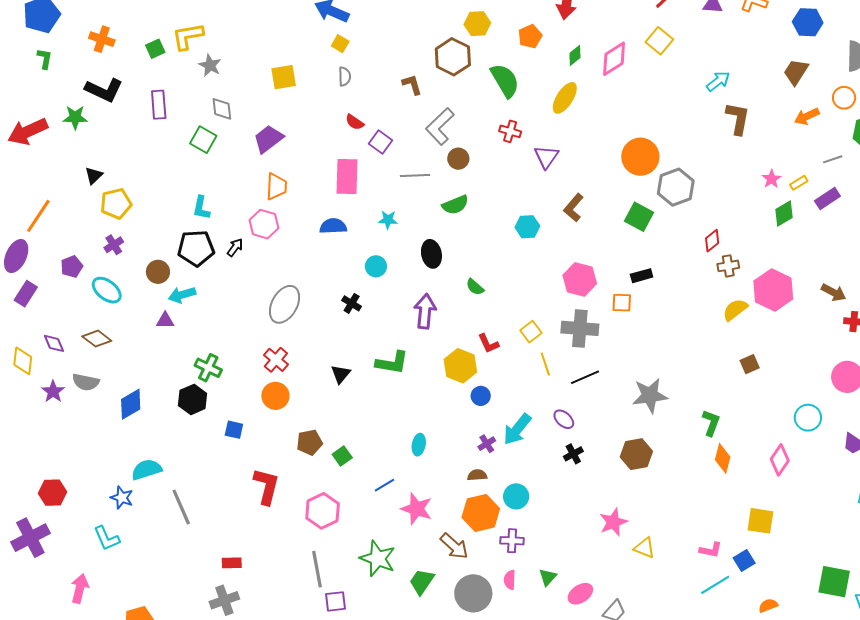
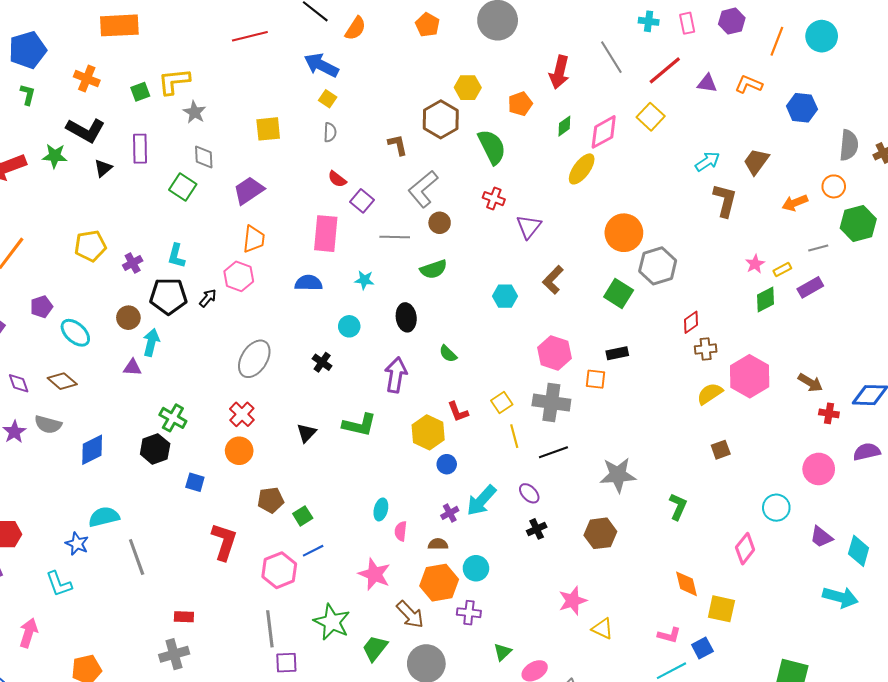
brown trapezoid: (796, 72) -> (756, 161), moved
yellow ellipse: (565, 98) -> (582, 169), moved
black triangle: (94, 176) -> (103, 168), moved
purple cross: (114, 245) -> (133, 263), moved
cyan arrow: (182, 295) -> (151, 342), turned 116
orange diamond: (723, 458) -> (686, 584), moved, turned -32
blue line: (384, 485) -> (313, 551), moved
pink semicircle: (510, 580) -> (401, 531), moved

